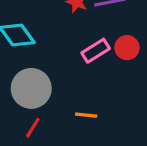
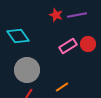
orange line: (86, 115) -> (62, 87), turned -40

